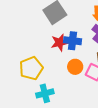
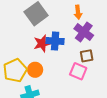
orange circle: (75, 67) -> (35, 70), moved

